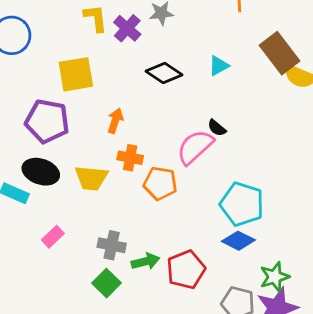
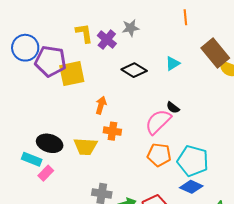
purple pentagon: (47, 121) -> (50, 61), moved
orange pentagon: (160, 183) -> (159, 155), moved
pink rectangle: (53, 237) -> (46, 173), moved

